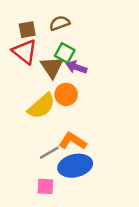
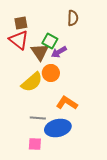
brown semicircle: (60, 23) -> (73, 18), moved, turned 112
purple arrow: (76, 67) -> (59, 52), turned -49
orange L-shape: (73, 141) -> (67, 103), moved
gray line: (49, 153) -> (38, 118), turned 35

